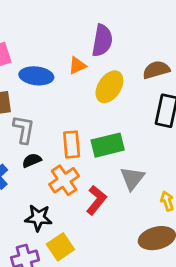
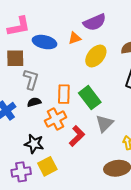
purple semicircle: (102, 40) -> (95, 22), turned 50
green rectangle: (108, 145) -> (90, 98), turned 60

